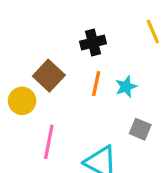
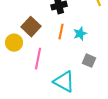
pink line: (49, 142) -> (38, 59), moved

